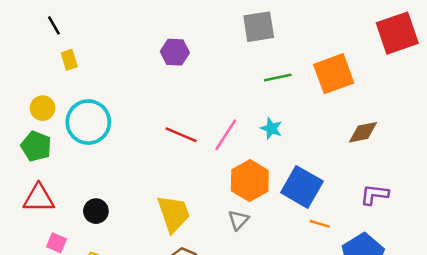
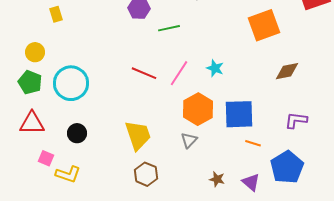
green line: (278, 78) -> (169, 28), moved
cyan circle: (88, 122) -> (71, 83), moved
blue square: (302, 187) -> (239, 114), turned -32

